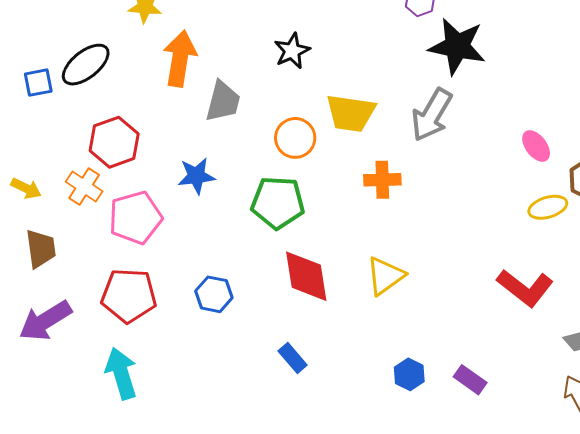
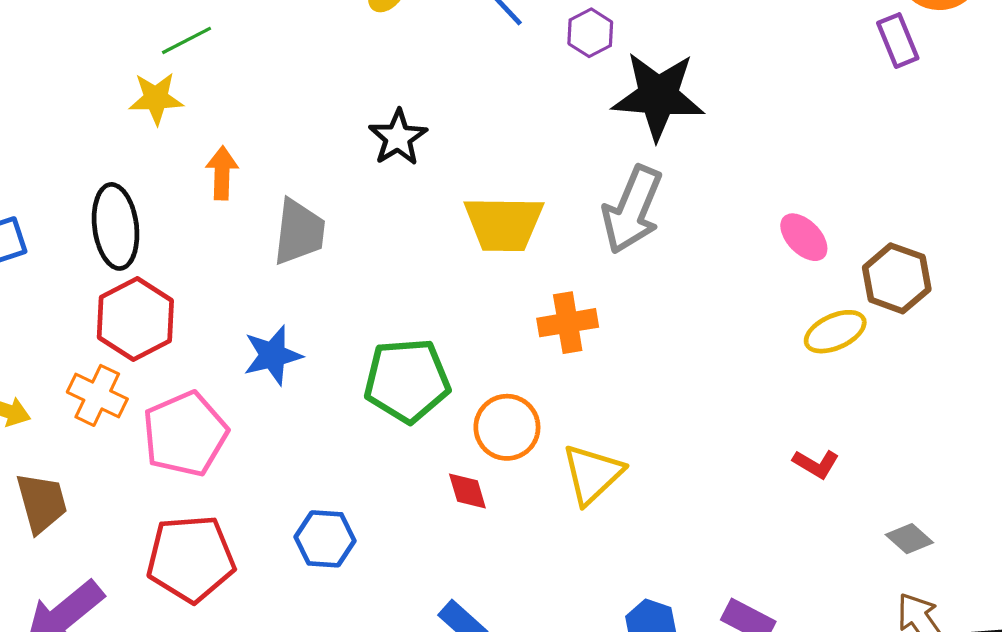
orange arrow: (180, 59) -> (222, 173), size x0.6
black ellipse: (86, 65) -> (116, 226), moved, turned -51
orange circle: (295, 138) -> (507, 427), moved
red diamond: (306, 276) -> (467, 491), size x0.5
red L-shape: (525, 288) -> (816, 464), size x0.5

